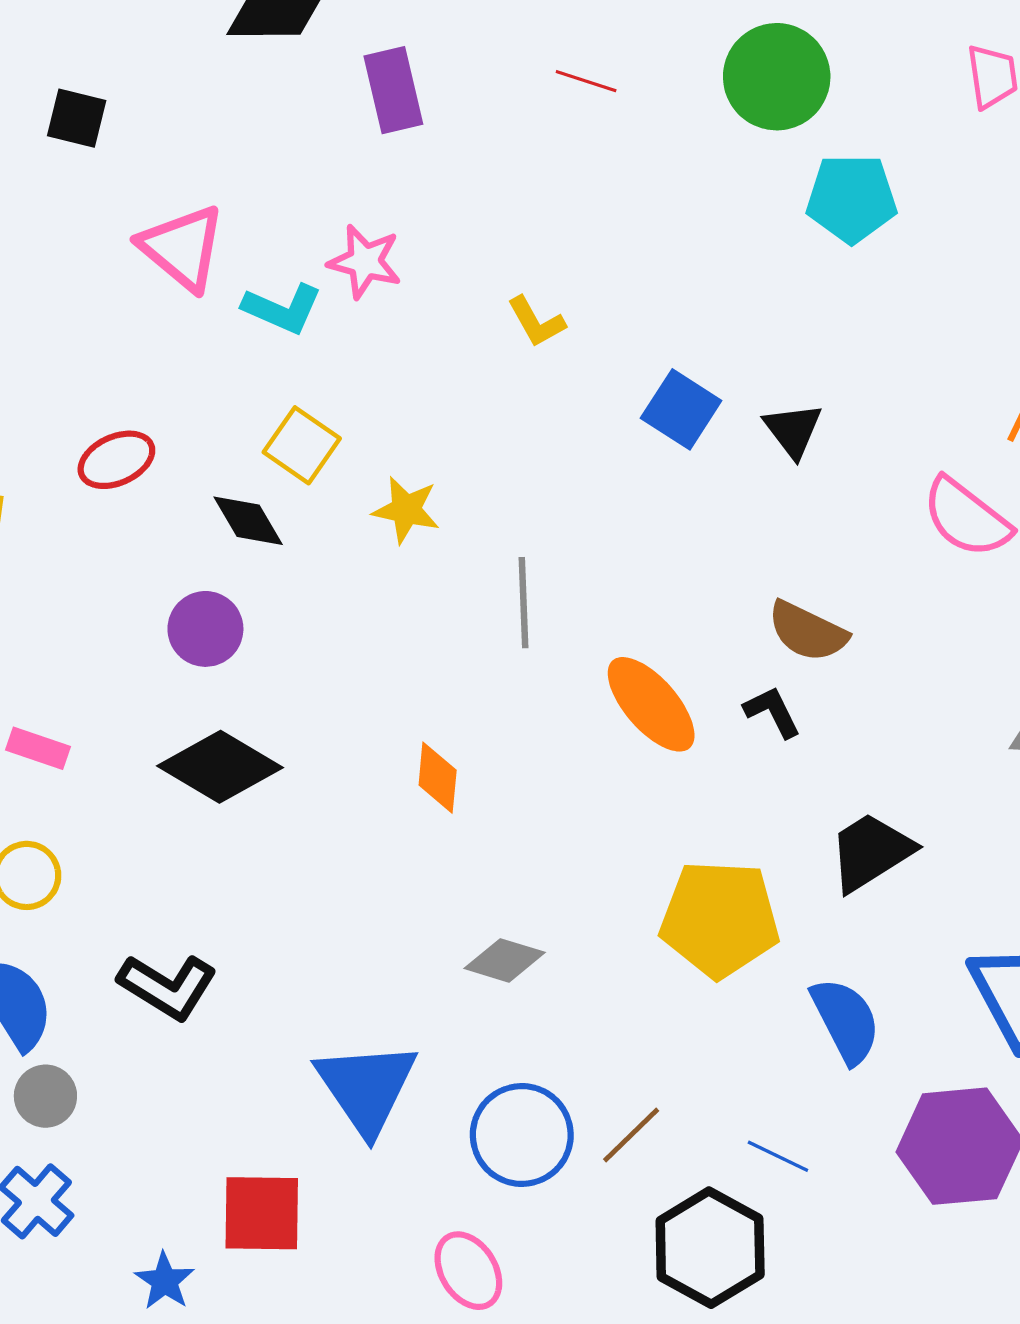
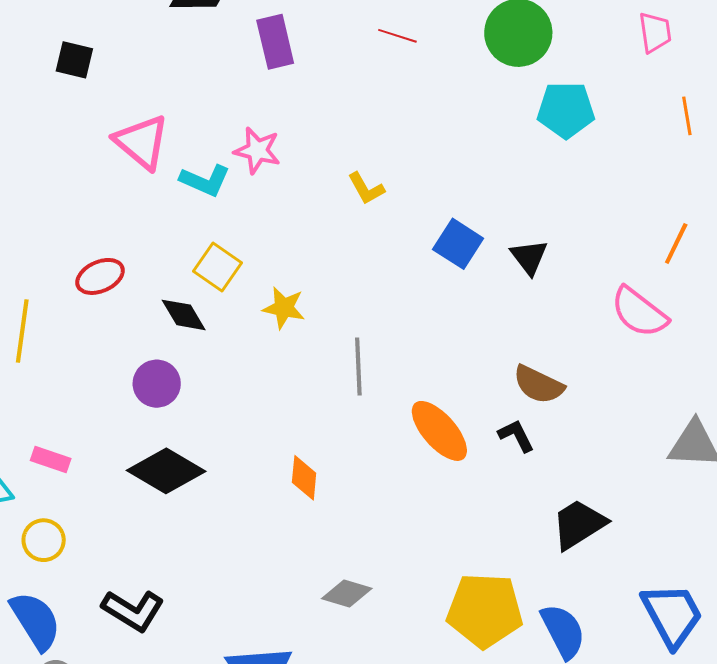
yellow pentagon: (720, 919) -> (485, 610), moved

